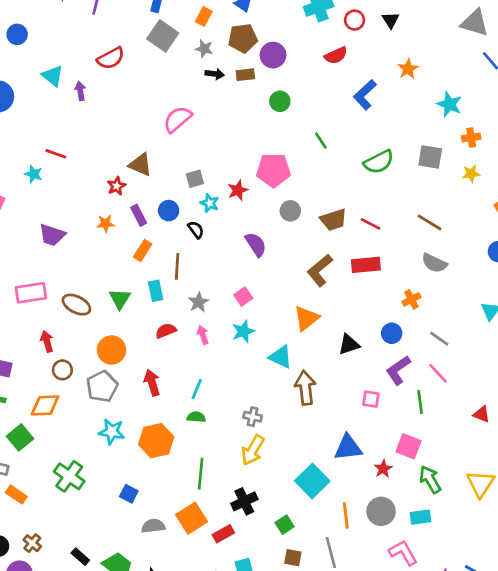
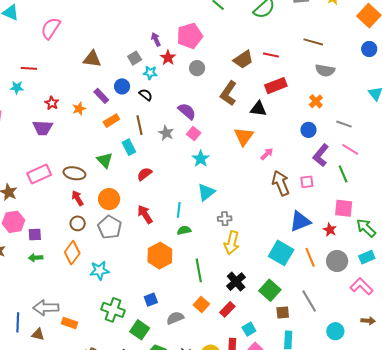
purple arrow: (80, 91) -> (156, 39), moved
pink semicircle: (177, 119) -> (51, 28), moved
red star: (116, 186) -> (52, 103), moved
gray circle: (290, 211) -> (197, 68), moved
purple semicircle: (256, 244) -> (187, 111), moved
orange rectangle: (143, 250) -> (111, 121), turned 42
brown L-shape: (320, 270) -> (229, 93), moved
gray star: (198, 302) -> (166, 133), moved
pink arrow: (203, 335) -> (267, 154), moved, turned 80
red arrow: (47, 341) -> (77, 198), moved
black triangle: (349, 345) -> (258, 109), moved, turned 42
cyan triangle: (281, 357) -> (206, 192), moved, turned -48
brown arrow: (305, 388) -> (281, 183), moved
orange diamond: (45, 405) -> (72, 253), turned -35
cyan star: (112, 432) -> (99, 271), moved
green square: (20, 437) -> (140, 330), moved
green cross: (69, 476) -> (113, 310), moved
blue square: (129, 494) -> (151, 300), turned -32
orange line: (346, 515) -> (310, 257), moved
orange square: (192, 518) -> (201, 305), size x0.7
green square: (285, 525) -> (270, 290), size x1.5

